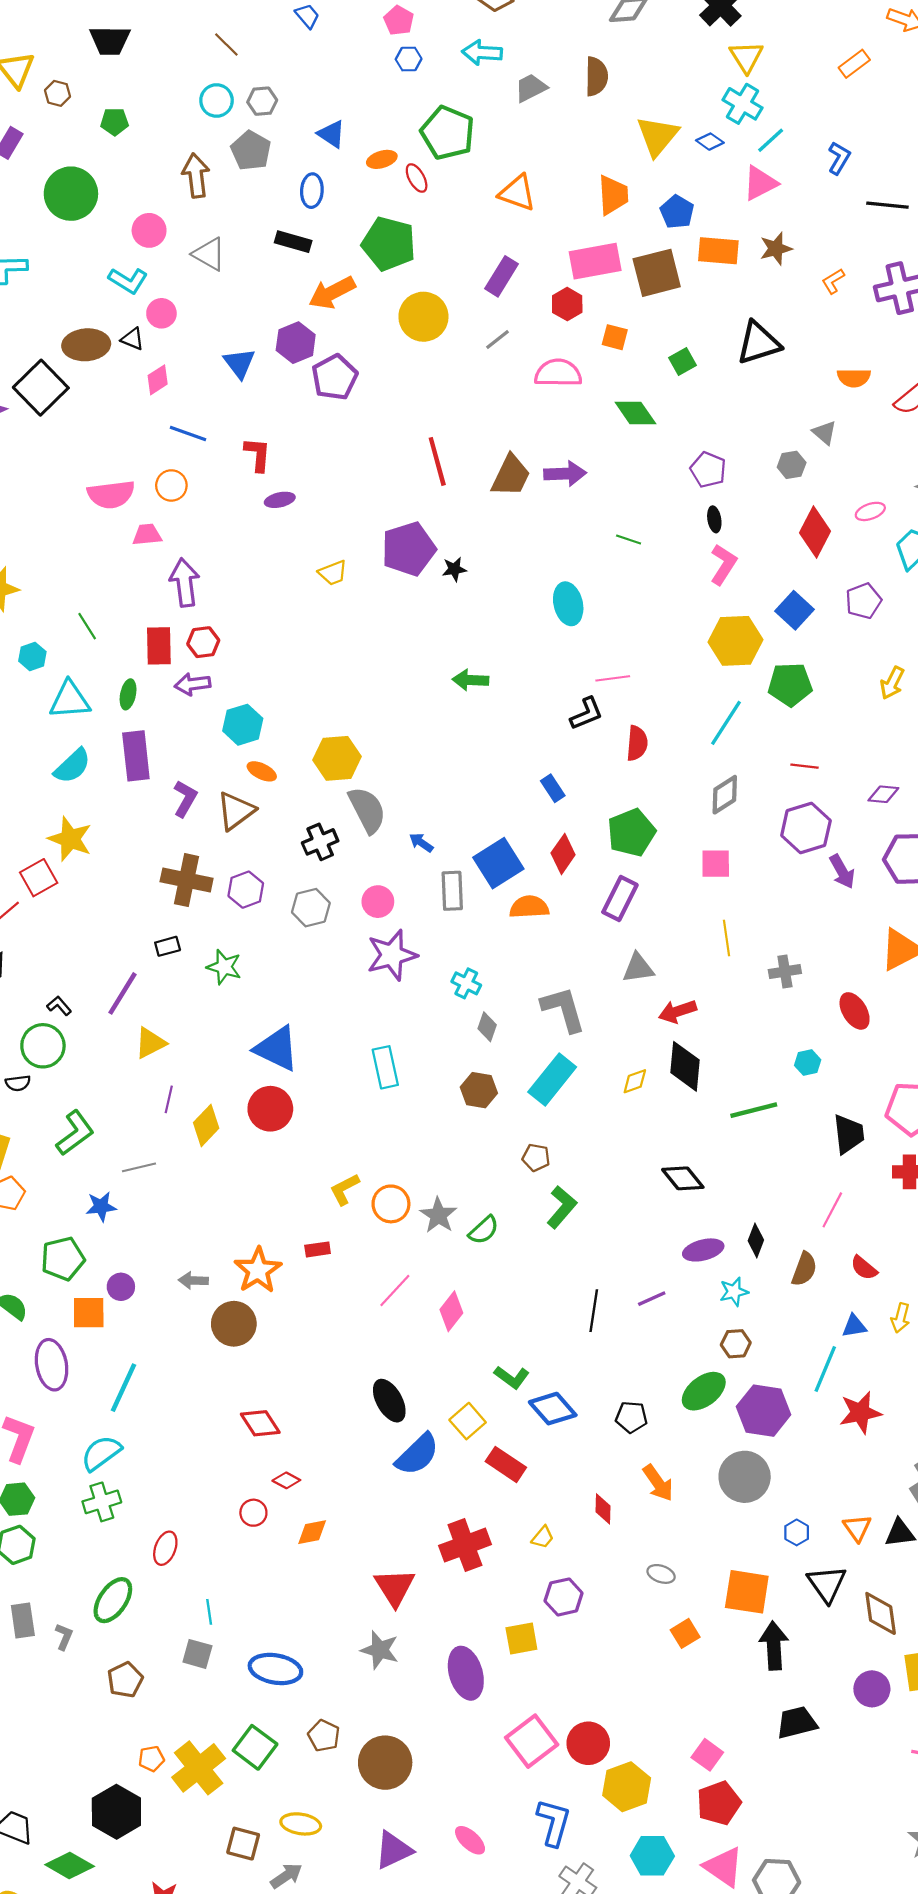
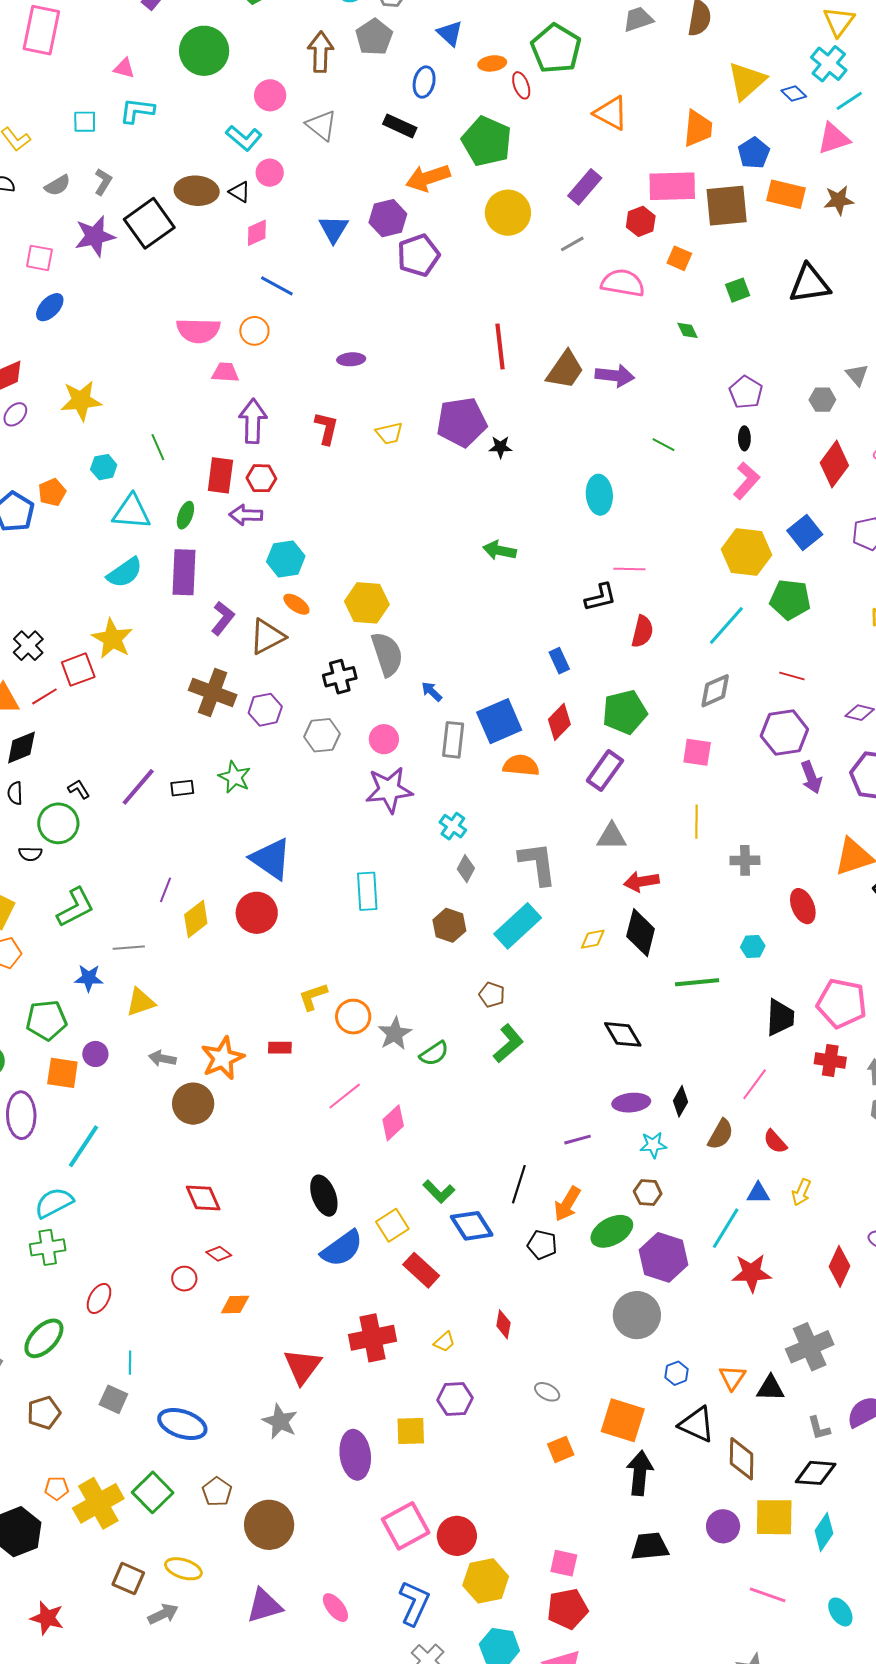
green diamond: (635, 413) -> (687, 330), size x0.6
red L-shape: (258, 454) -> (326, 428), moved
black rectangle: (168, 946) -> (182, 788), moved
yellow triangle: (150, 1043) -> (141, 1002), moved
black line: (594, 1311) -> (519, 1184), moved
orange arrow: (658, 1483) -> (567, 1204), moved, turned 57
black triangle: (827, 1584) -> (697, 1424), turned -39
pink square: (707, 1755) -> (564, 1563), turned -32

